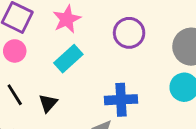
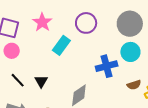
cyan rectangle: (68, 59) -> (61, 45), moved
blue cross: (121, 100) -> (107, 66), moved

